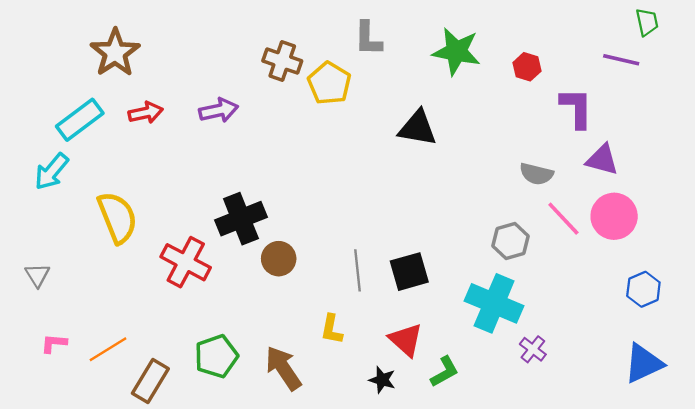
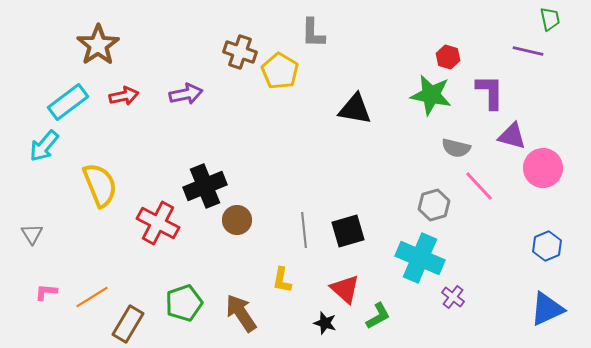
green star: (456, 52) -> (431, 95), moved
pink circle: (614, 216) -> (543, 168), moved

